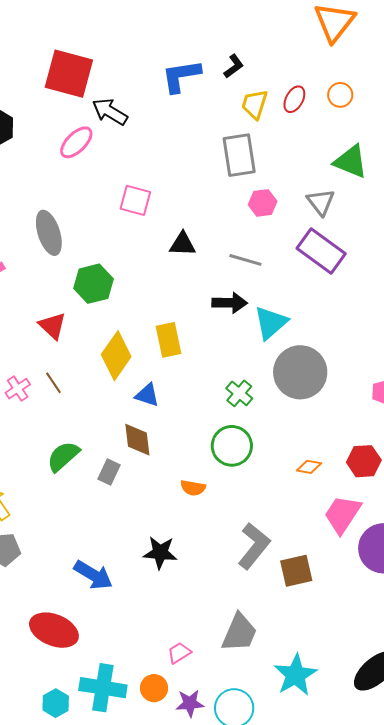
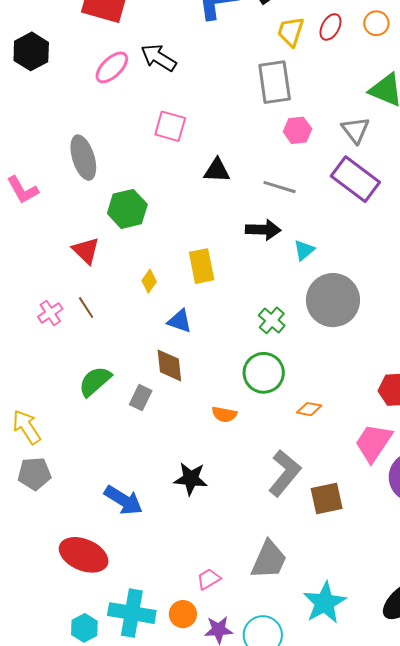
black arrow: (110, 112) -> (159, 58), moved
cyan triangle: (271, 323) -> (304, 250), size x0.6
yellow diamond: (116, 356) -> (149, 281), size x0.5
orange diamond: (309, 467) -> (309, 409), moved

